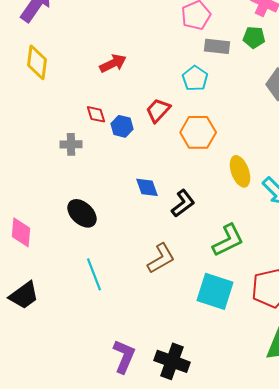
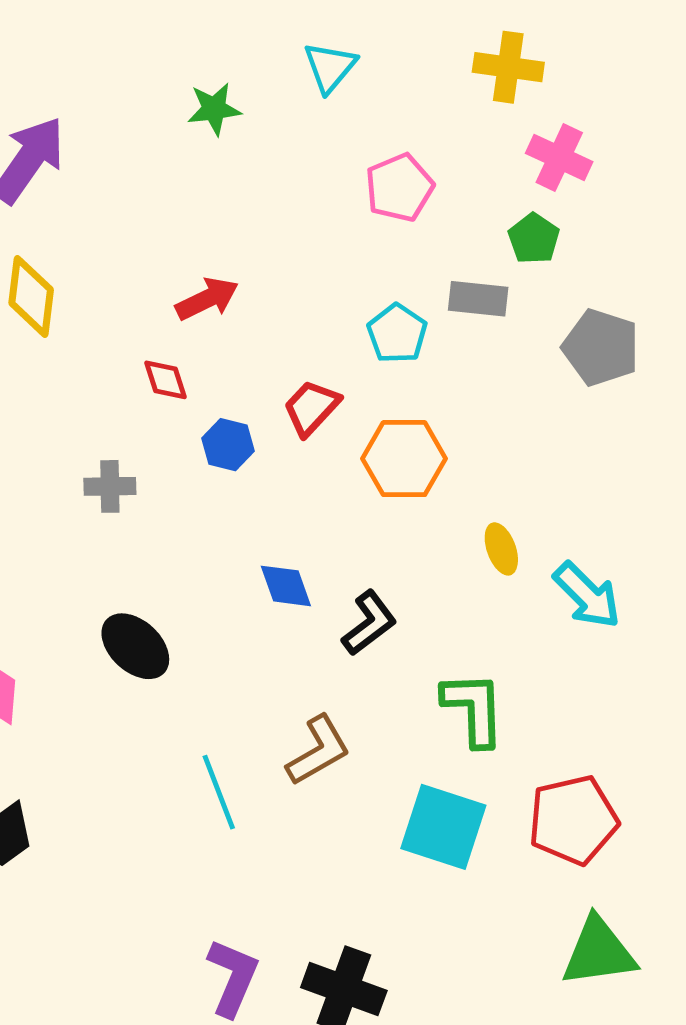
green pentagon: (254, 37) -> (534, 239), turned 30
gray rectangle: (217, 46) -> (478, 299), moved
red diamond: (96, 114) -> (165, 380), moved
yellow ellipse: (240, 171) -> (501, 549), size x0.7
green L-shape: (228, 240) -> (474, 709), turned -66
cyan line: (94, 274) -> (219, 792), moved

